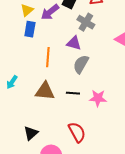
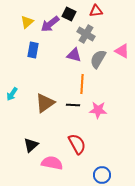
blue rectangle: (30, 29) -> (33, 50), moved
orange line: (48, 57) -> (82, 84), moved
gray semicircle: (81, 64) -> (98, 59), moved
brown triangle: (45, 91) -> (45, 103), turned -40

